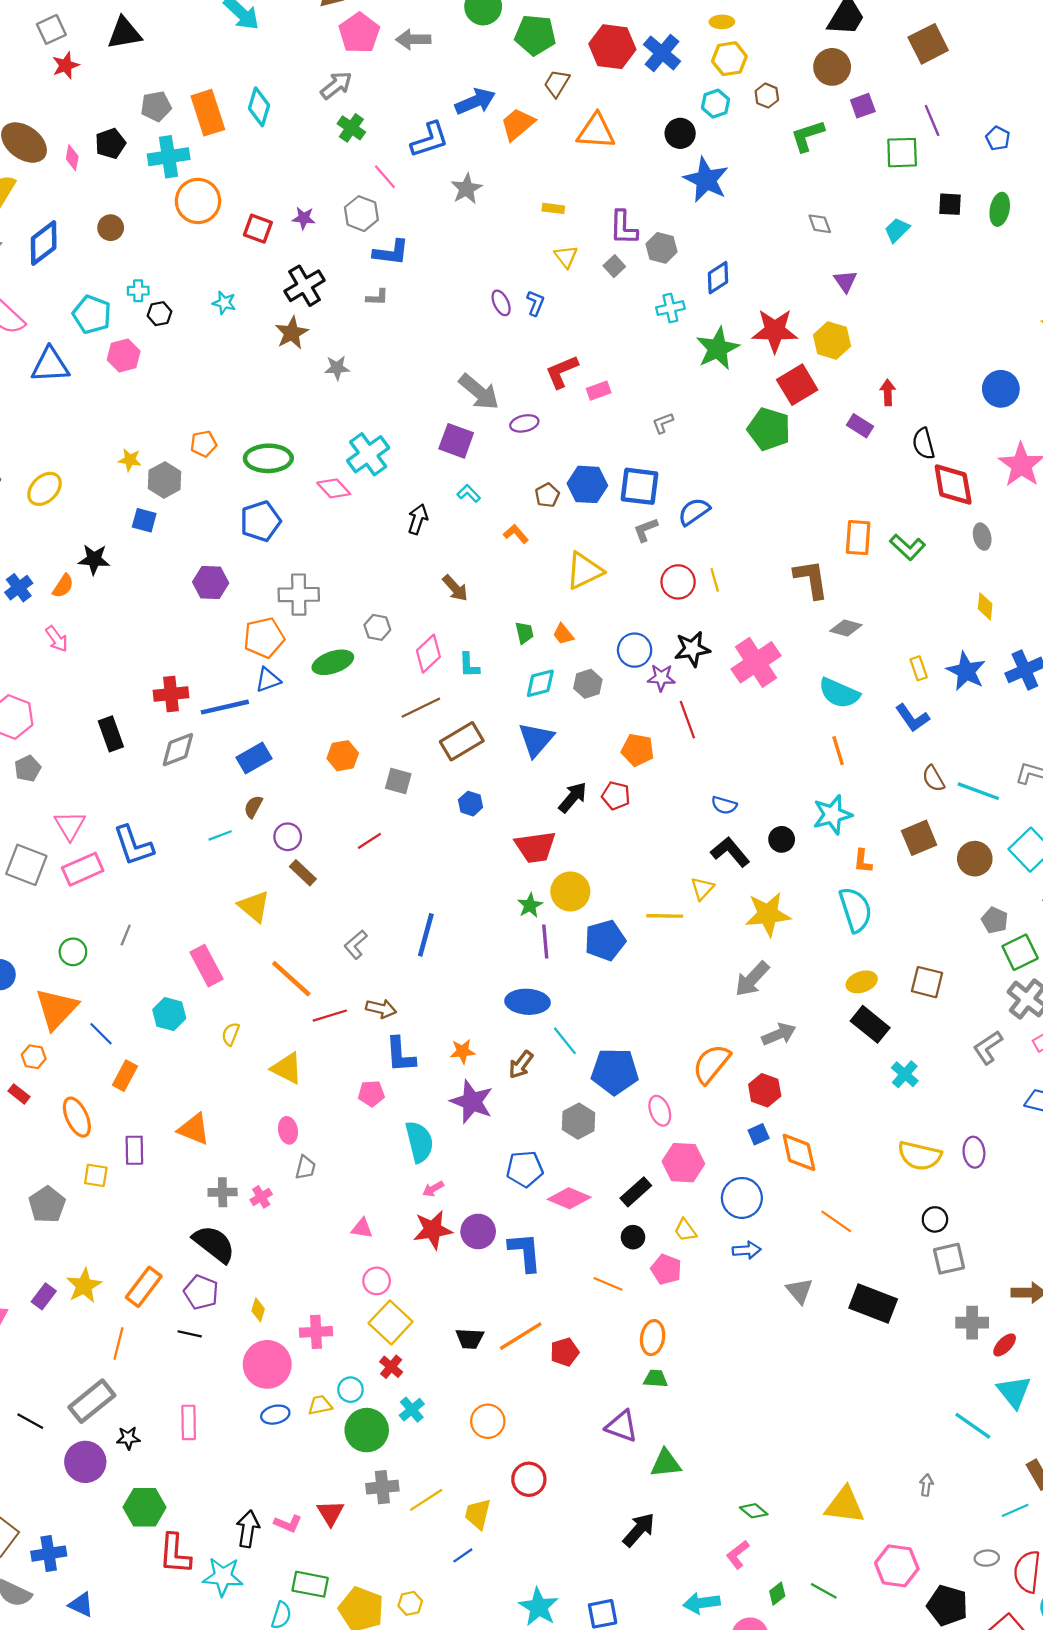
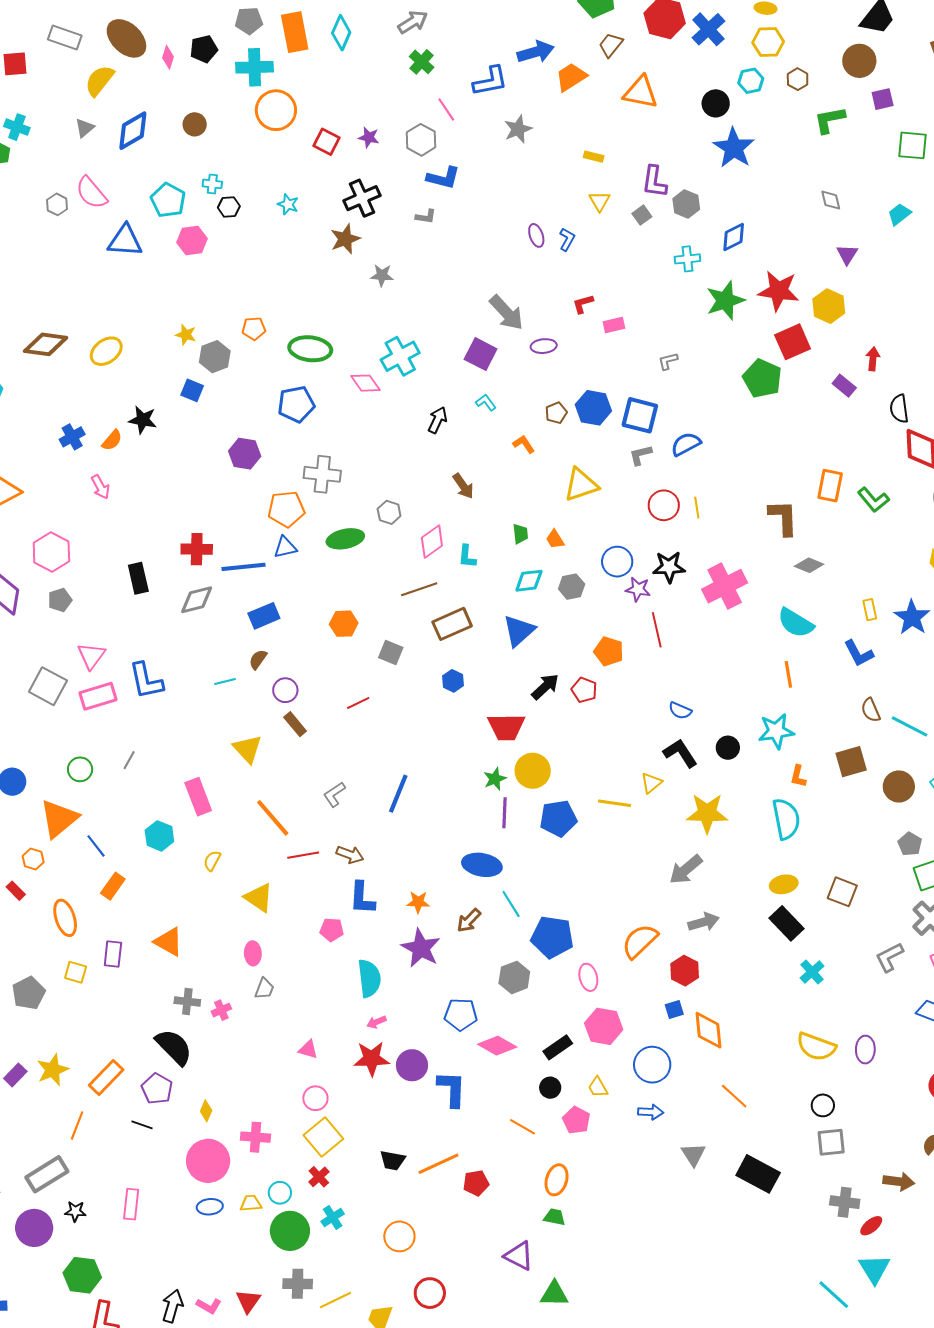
red L-shape: (562, 372) -> (583, 304), size x0.7

